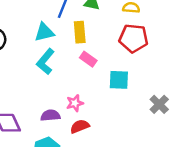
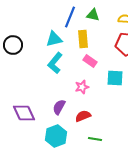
pink star: (75, 103) -> (82, 87), moved
purple semicircle: (50, 115) -> (59, 107), turned -56

